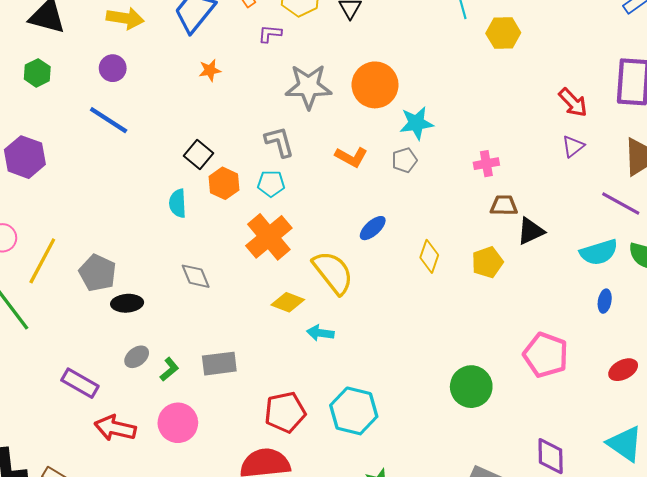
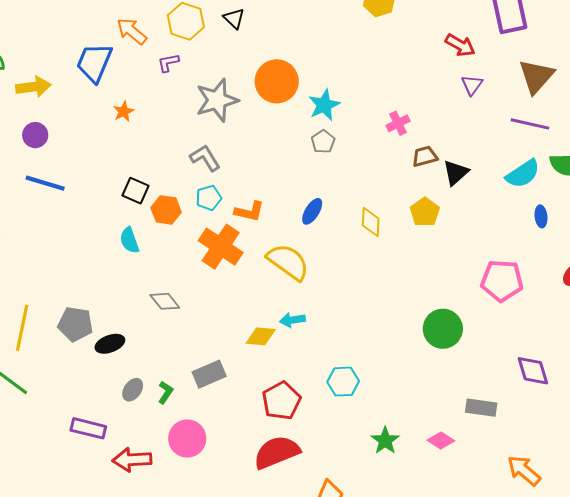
orange L-shape: (351, 157) -> (249, 211), moved
yellow diamond: (288, 302) -> (261, 336), moved
cyan hexagon: (354, 411) -> (343, 382), size x0.7

